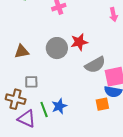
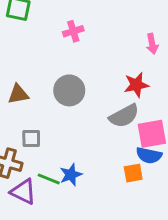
red star: (79, 42) -> (136, 85), moved
green line: (44, 110) -> (49, 179), turned -49

